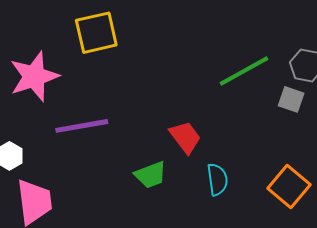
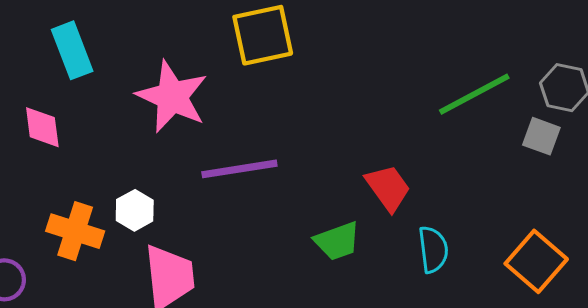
pink star: (34, 76) -> (172, 97), turned -30

